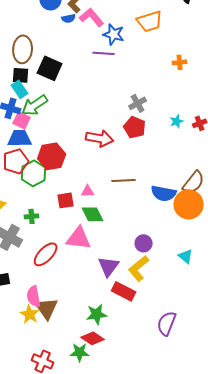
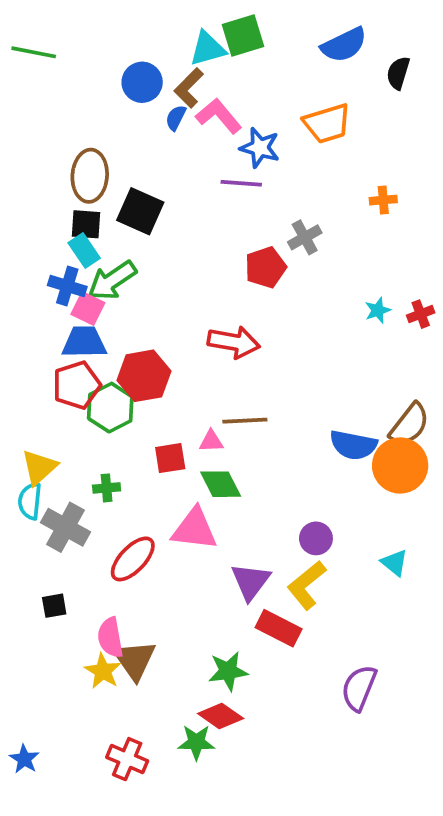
blue semicircle: (69, 18) -> (176, 118), turned 128
gray cross: (138, 103) -> (305, 237), moved
red pentagon: (135, 127) -> (265, 267), moved, turned 30
brown line: (124, 180) -> (245, 421), moved

